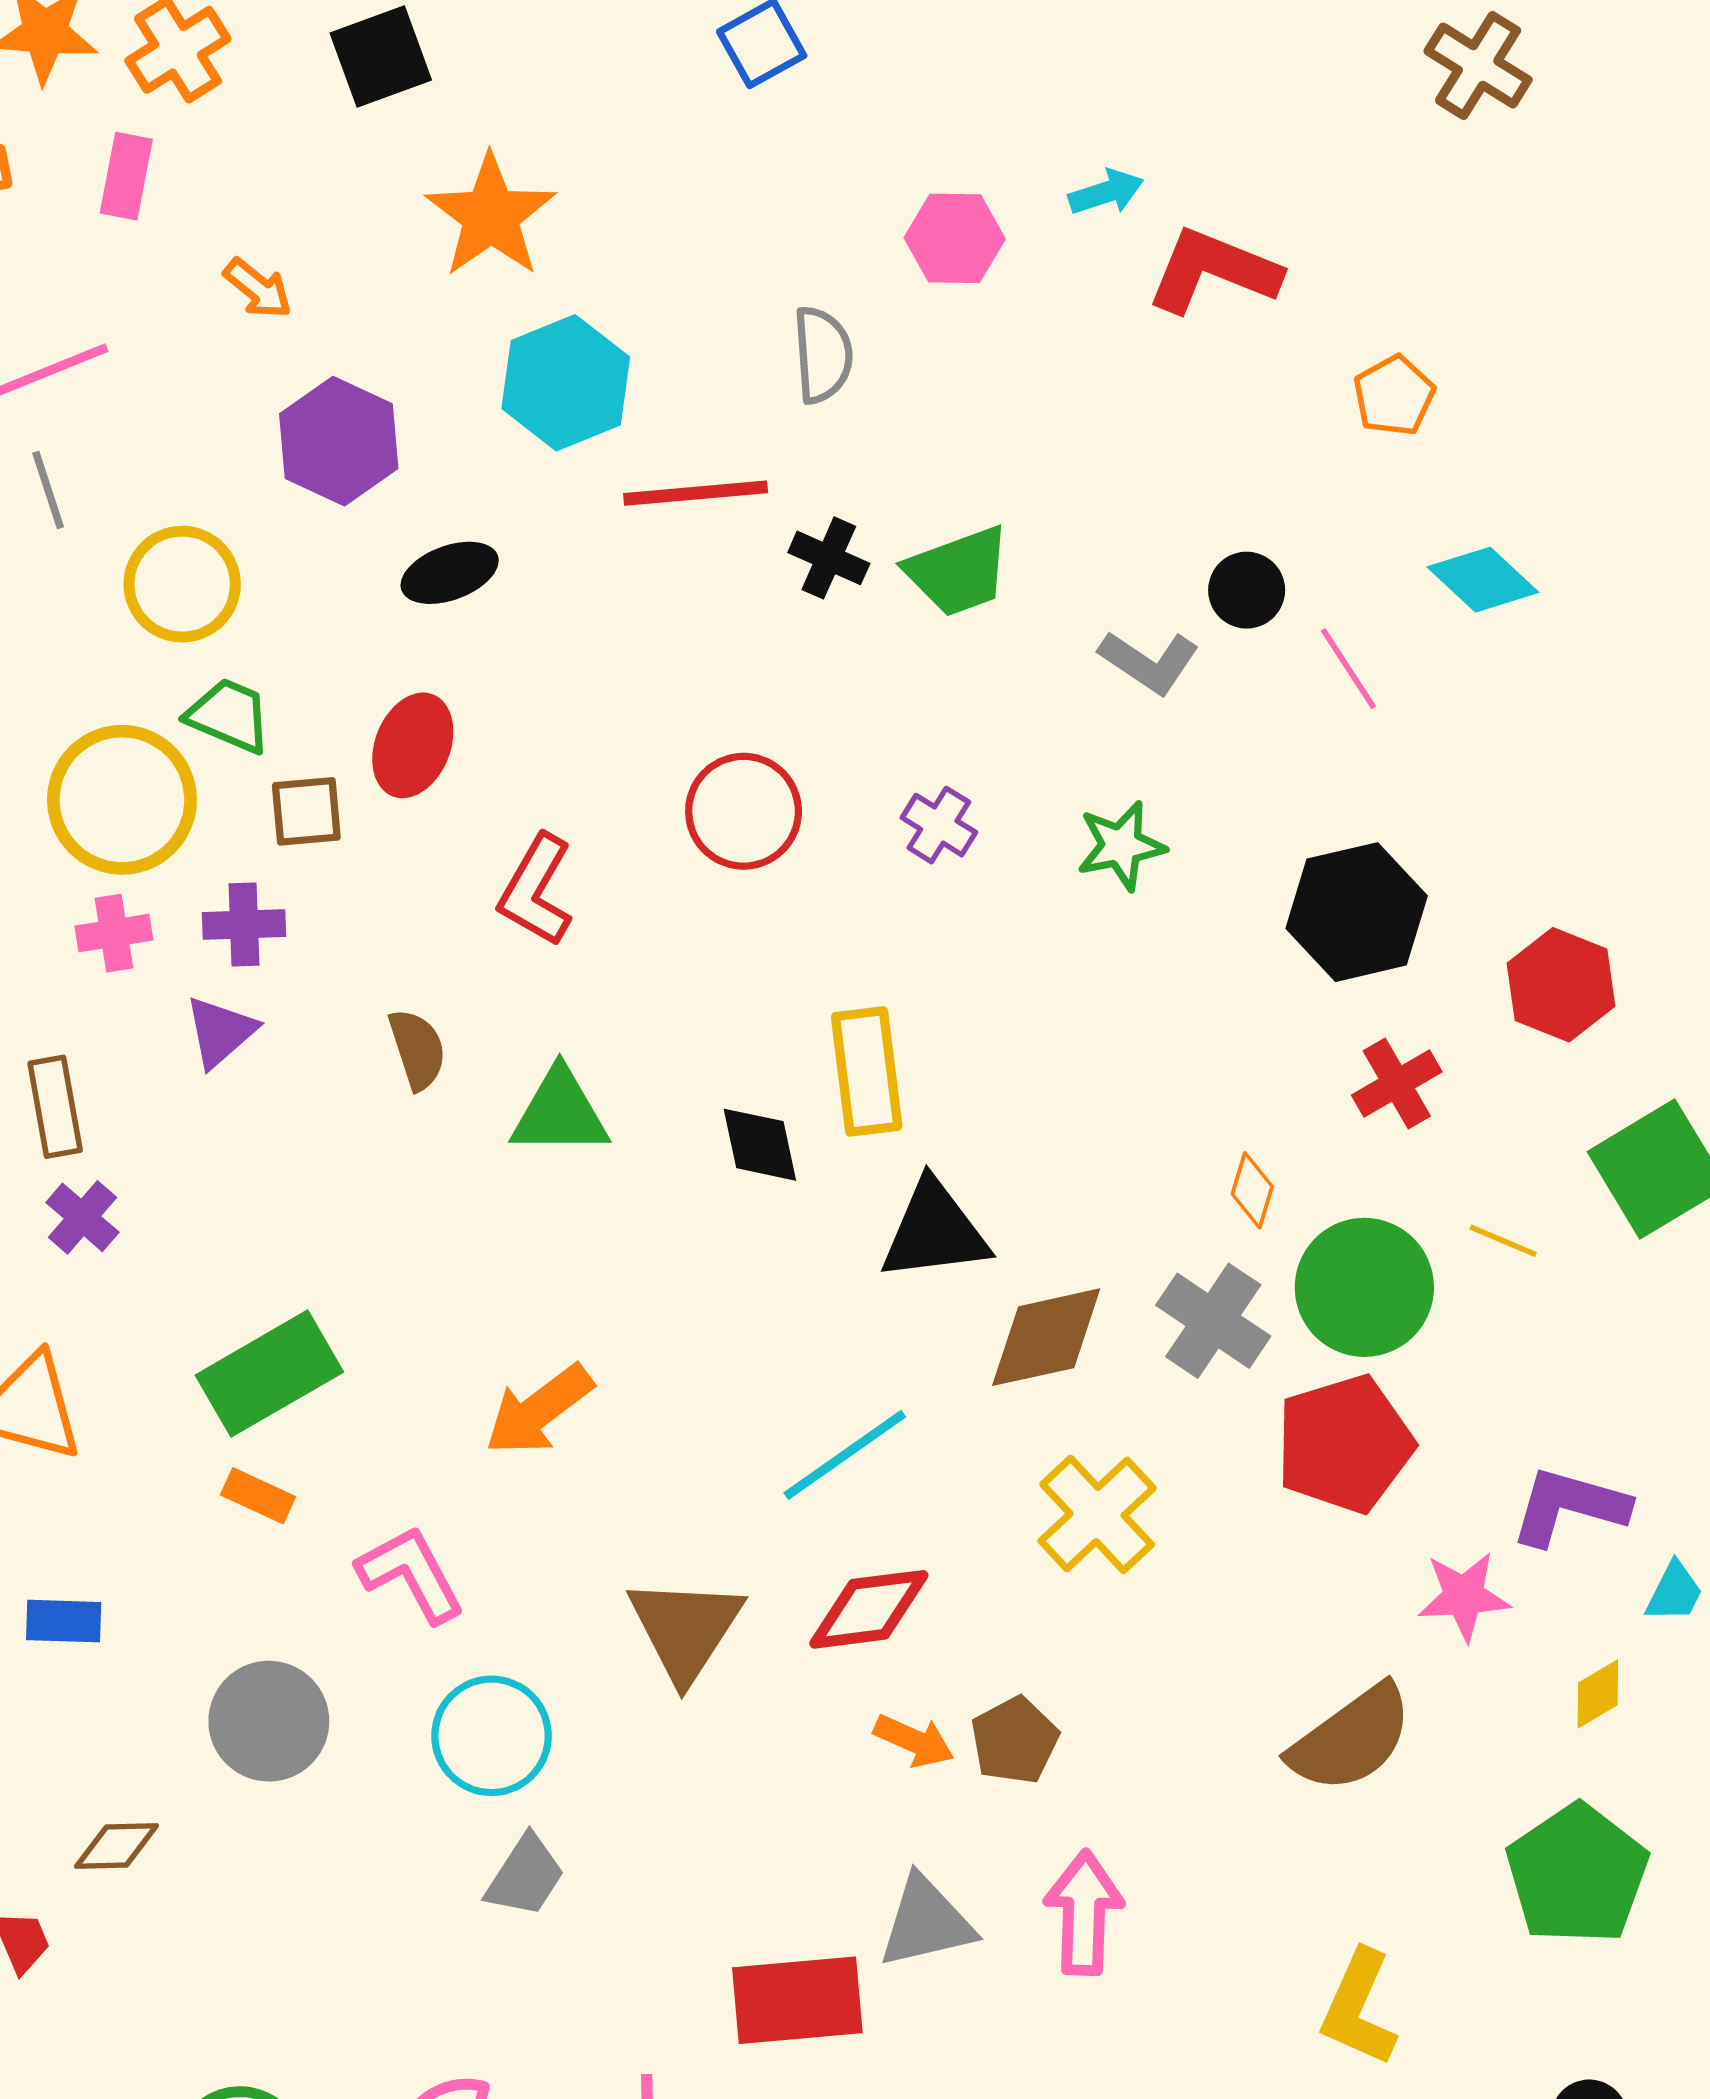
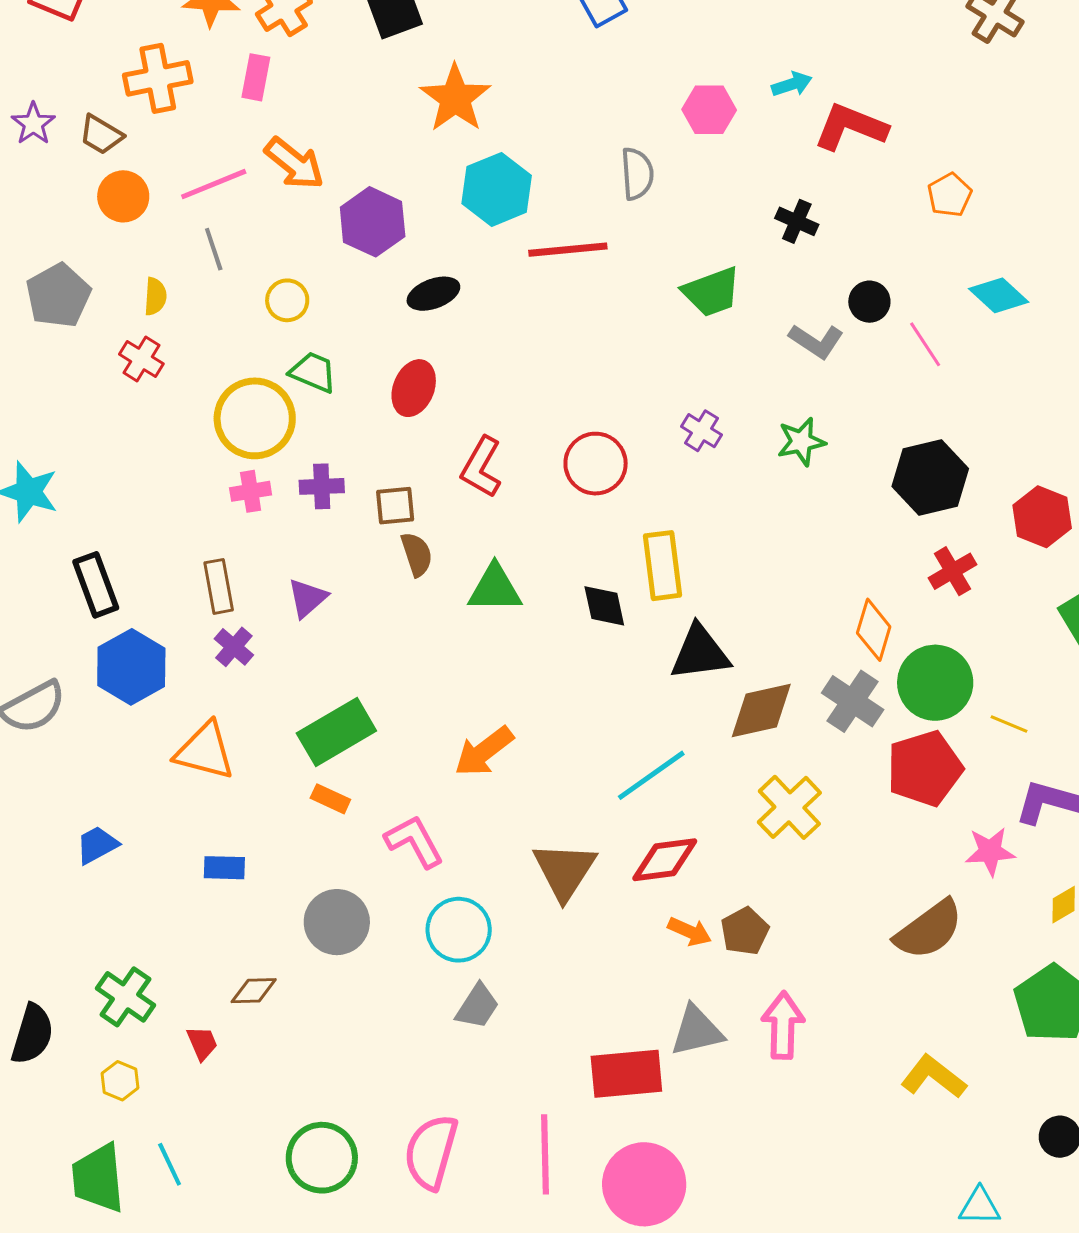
orange arrow: (258, 288) -> (294, 163), moved, size x1.6
black cross: (829, 558) -> (797, 221), moved
yellow circle: (182, 584) -> (287, 300), size x0.7
brown square: (306, 811) -> (395, 506), moved
red circle: (744, 811) -> (596, 464), moved
purple triangle: (220, 1032) -> (307, 598), moved
orange diamond: (1252, 1190) -> (874, 630), size x1.5
yellow line: (1503, 1241) -> (1009, 724), moved
yellow L-shape: (1359, 2008) -> (933, 1077), turned 104

